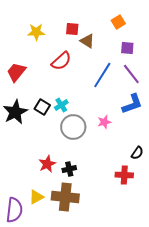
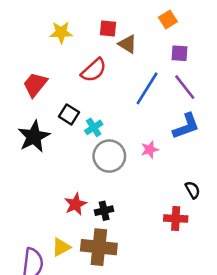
black square: (42, 107) -> (69, 114), moved
black semicircle: (137, 153) -> (193, 190), turned -64

